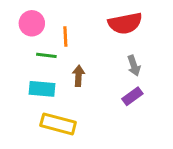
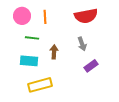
orange line: (65, 36) -> (45, 17), moved
gray arrow: (134, 66) -> (82, 44), moved
yellow rectangle: (58, 124) -> (40, 85), turned -30

